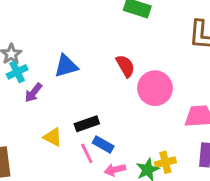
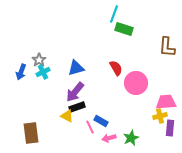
purple arrow: (33, 93) -> (75, 92), moved, size x1.5
black rectangle: (87, 124) -> (77, 107), moved
yellow cross: (165, 162) -> (160, 116), moved

